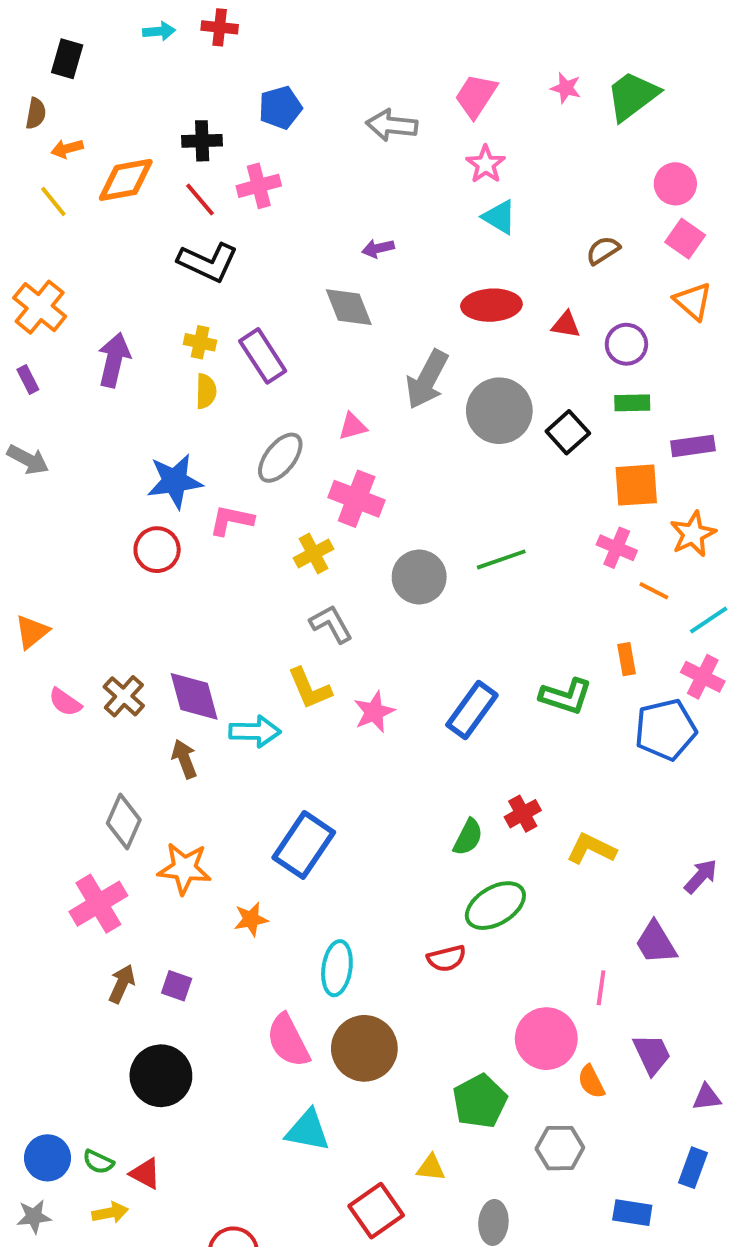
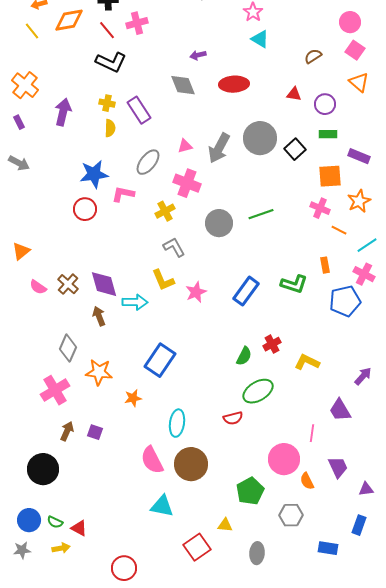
red ellipse: (491, 305) -> (234, 84), moved
gray arrow: (427, 379) -> (219, 148), moved
purple rectangle: (693, 446) -> (359, 156), turned 30
black circle: (161, 1076) -> (43, 469), moved

